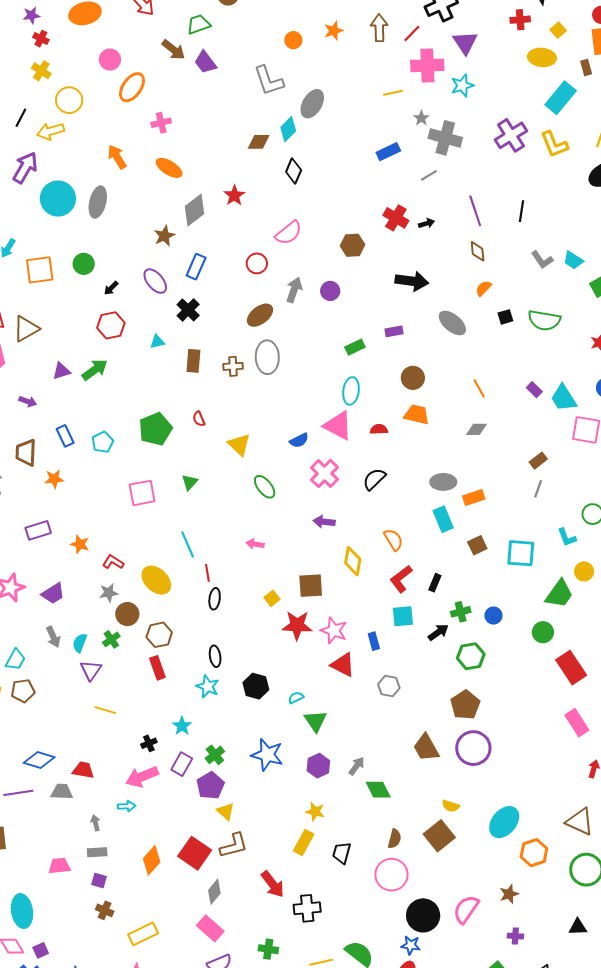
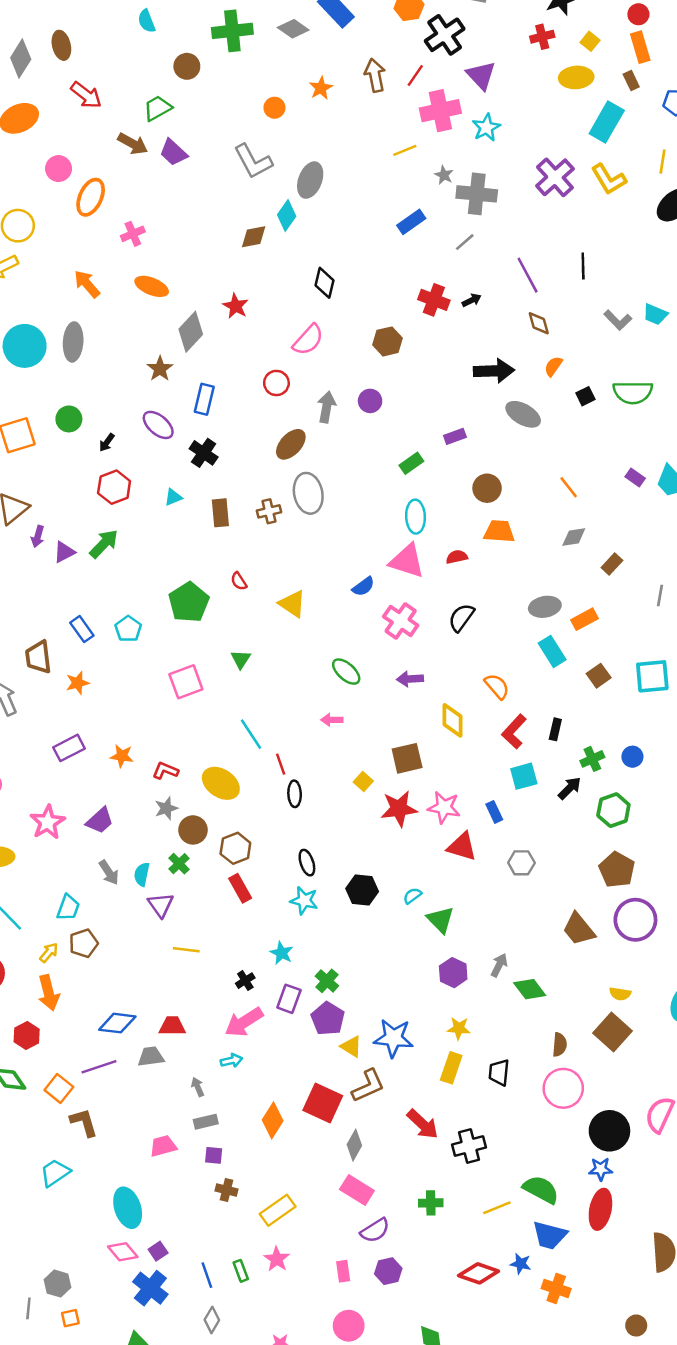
black diamond: (294, 171) -> (324, 283), moved
black arrow: (412, 281) -> (494, 371), moved
purple arrow: (28, 401) -> (38, 536), moved, turned 96
brown rectangle: (538, 461) -> (612, 564), moved
green ellipse: (265, 487) -> (346, 672), moved
blue star: (267, 755) -> (393, 1038), moved

